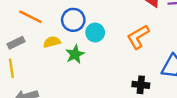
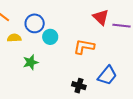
orange L-shape: (138, 37) -> (84, 47), turned 30
green star: (75, 54) -> (31, 62), moved

